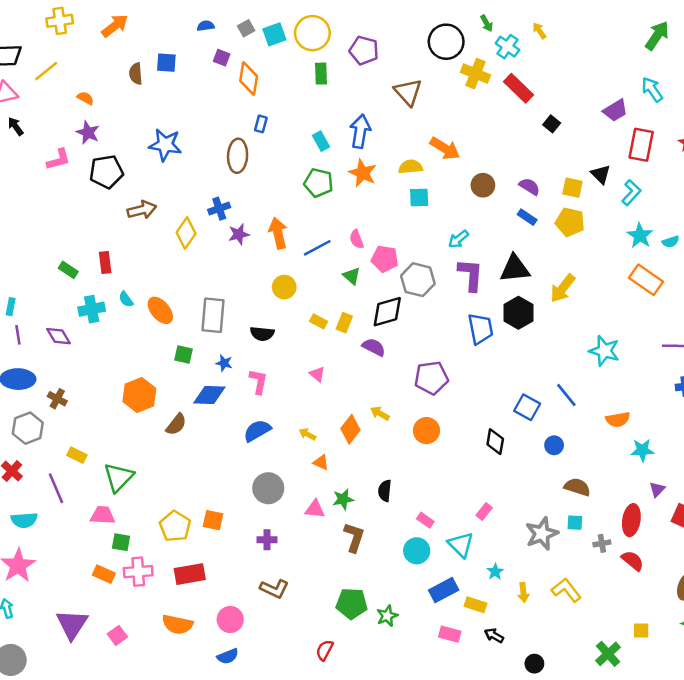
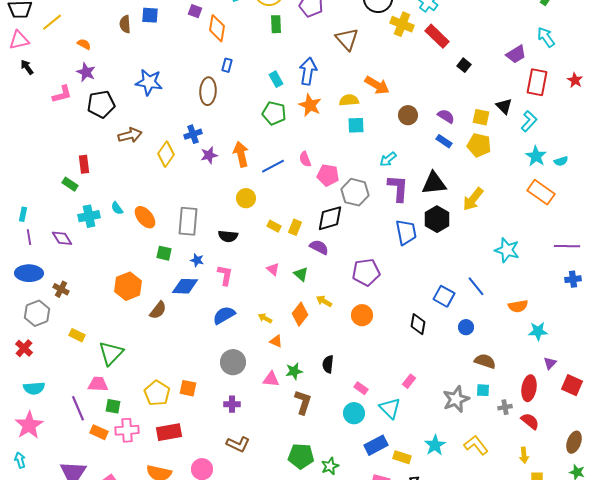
red rectangle: (105, 263) -> (84, 164), moved
green triangle: (352, 276) -> (301, 274), moved
purple line: (56, 488) -> (78, 408), moved
cyan star: (495, 572) -> (435, 445), moved, size x1.5
yellow arrow: (523, 592) -> (524, 455), moved

